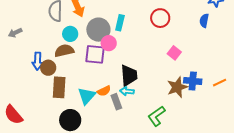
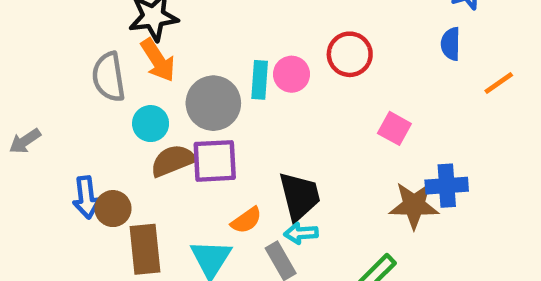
pink circle: (109, 43) -> (291, 74), moved
brown semicircle: (64, 51) -> (173, 161), moved
orange line: (220, 83) -> (499, 83), moved
brown star: (177, 87) -> (414, 205), turned 30
orange semicircle: (104, 91) -> (246, 220), moved

